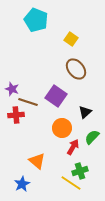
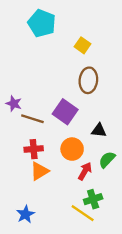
brown ellipse: (76, 69) -> (88, 80), turned 45
black triangle: (85, 112) -> (99, 130), turned 48
red cross: (16, 115) -> (34, 149), moved
orange triangle: (37, 161) -> (39, 171), moved, turned 48

